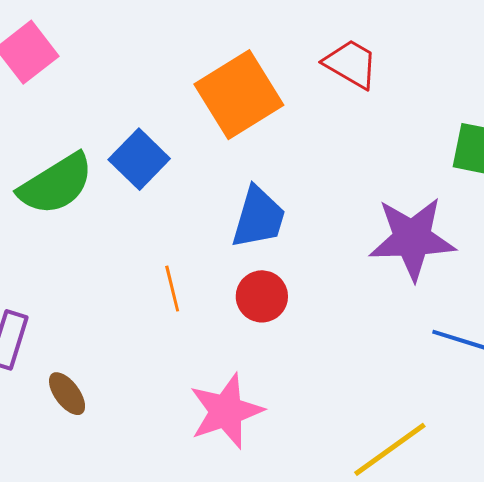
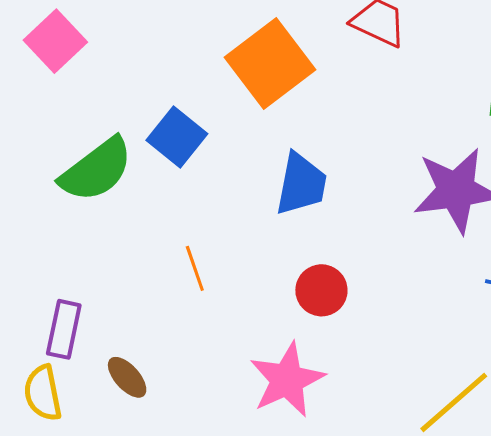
orange line: (172, 289) -> (195, 268), moved
red circle: (262, 296) -> (321, 290), moved

